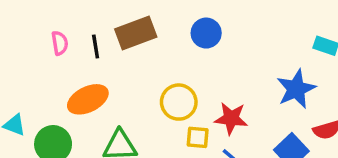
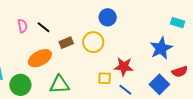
brown rectangle: (136, 33) -> (66, 43), moved, size x0.6
black line: (96, 47) -> (43, 27), turned -40
yellow circle: (179, 102) -> (93, 42), moved

